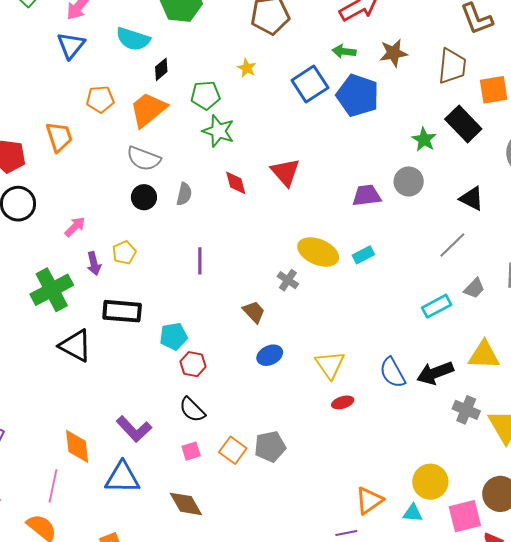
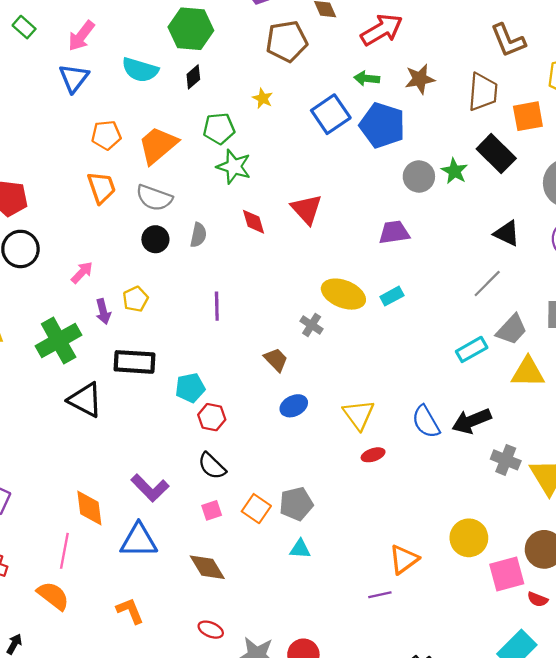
black diamond: (161, 69) -> (193, 77), moved
orange trapezoid: (59, 137) -> (101, 188), moved
gray circle: (409, 181) -> (419, 176), moved
gray trapezoid: (474, 288) -> (512, 330), size x1.4
yellow triangle: (484, 355) -> (528, 372), moved
cyan triangle: (413, 513) -> (300, 549), moved

